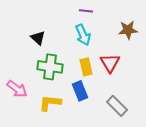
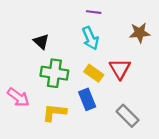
yellow rectangle: (86, 67) -> (94, 73), turned -42

